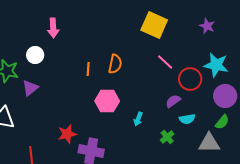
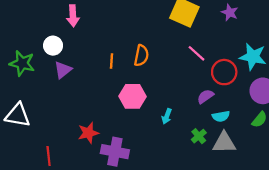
purple star: (207, 26) -> (230, 12), moved
purple triangle: (30, 88) -> (63, 70), moved
gray triangle: (209, 143) -> (224, 143), moved

